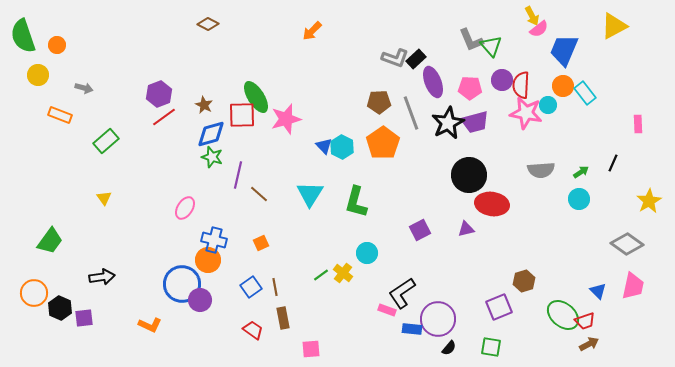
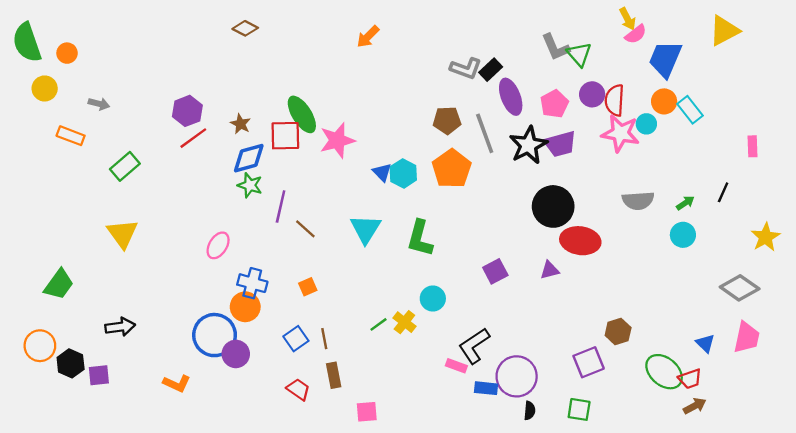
pink pentagon: (470, 88) -> (554, 104), turned -30
yellow triangle: (104, 198) -> (122, 234), size x1.8
black semicircle: (449, 348) -> (530, 411), turned -35

